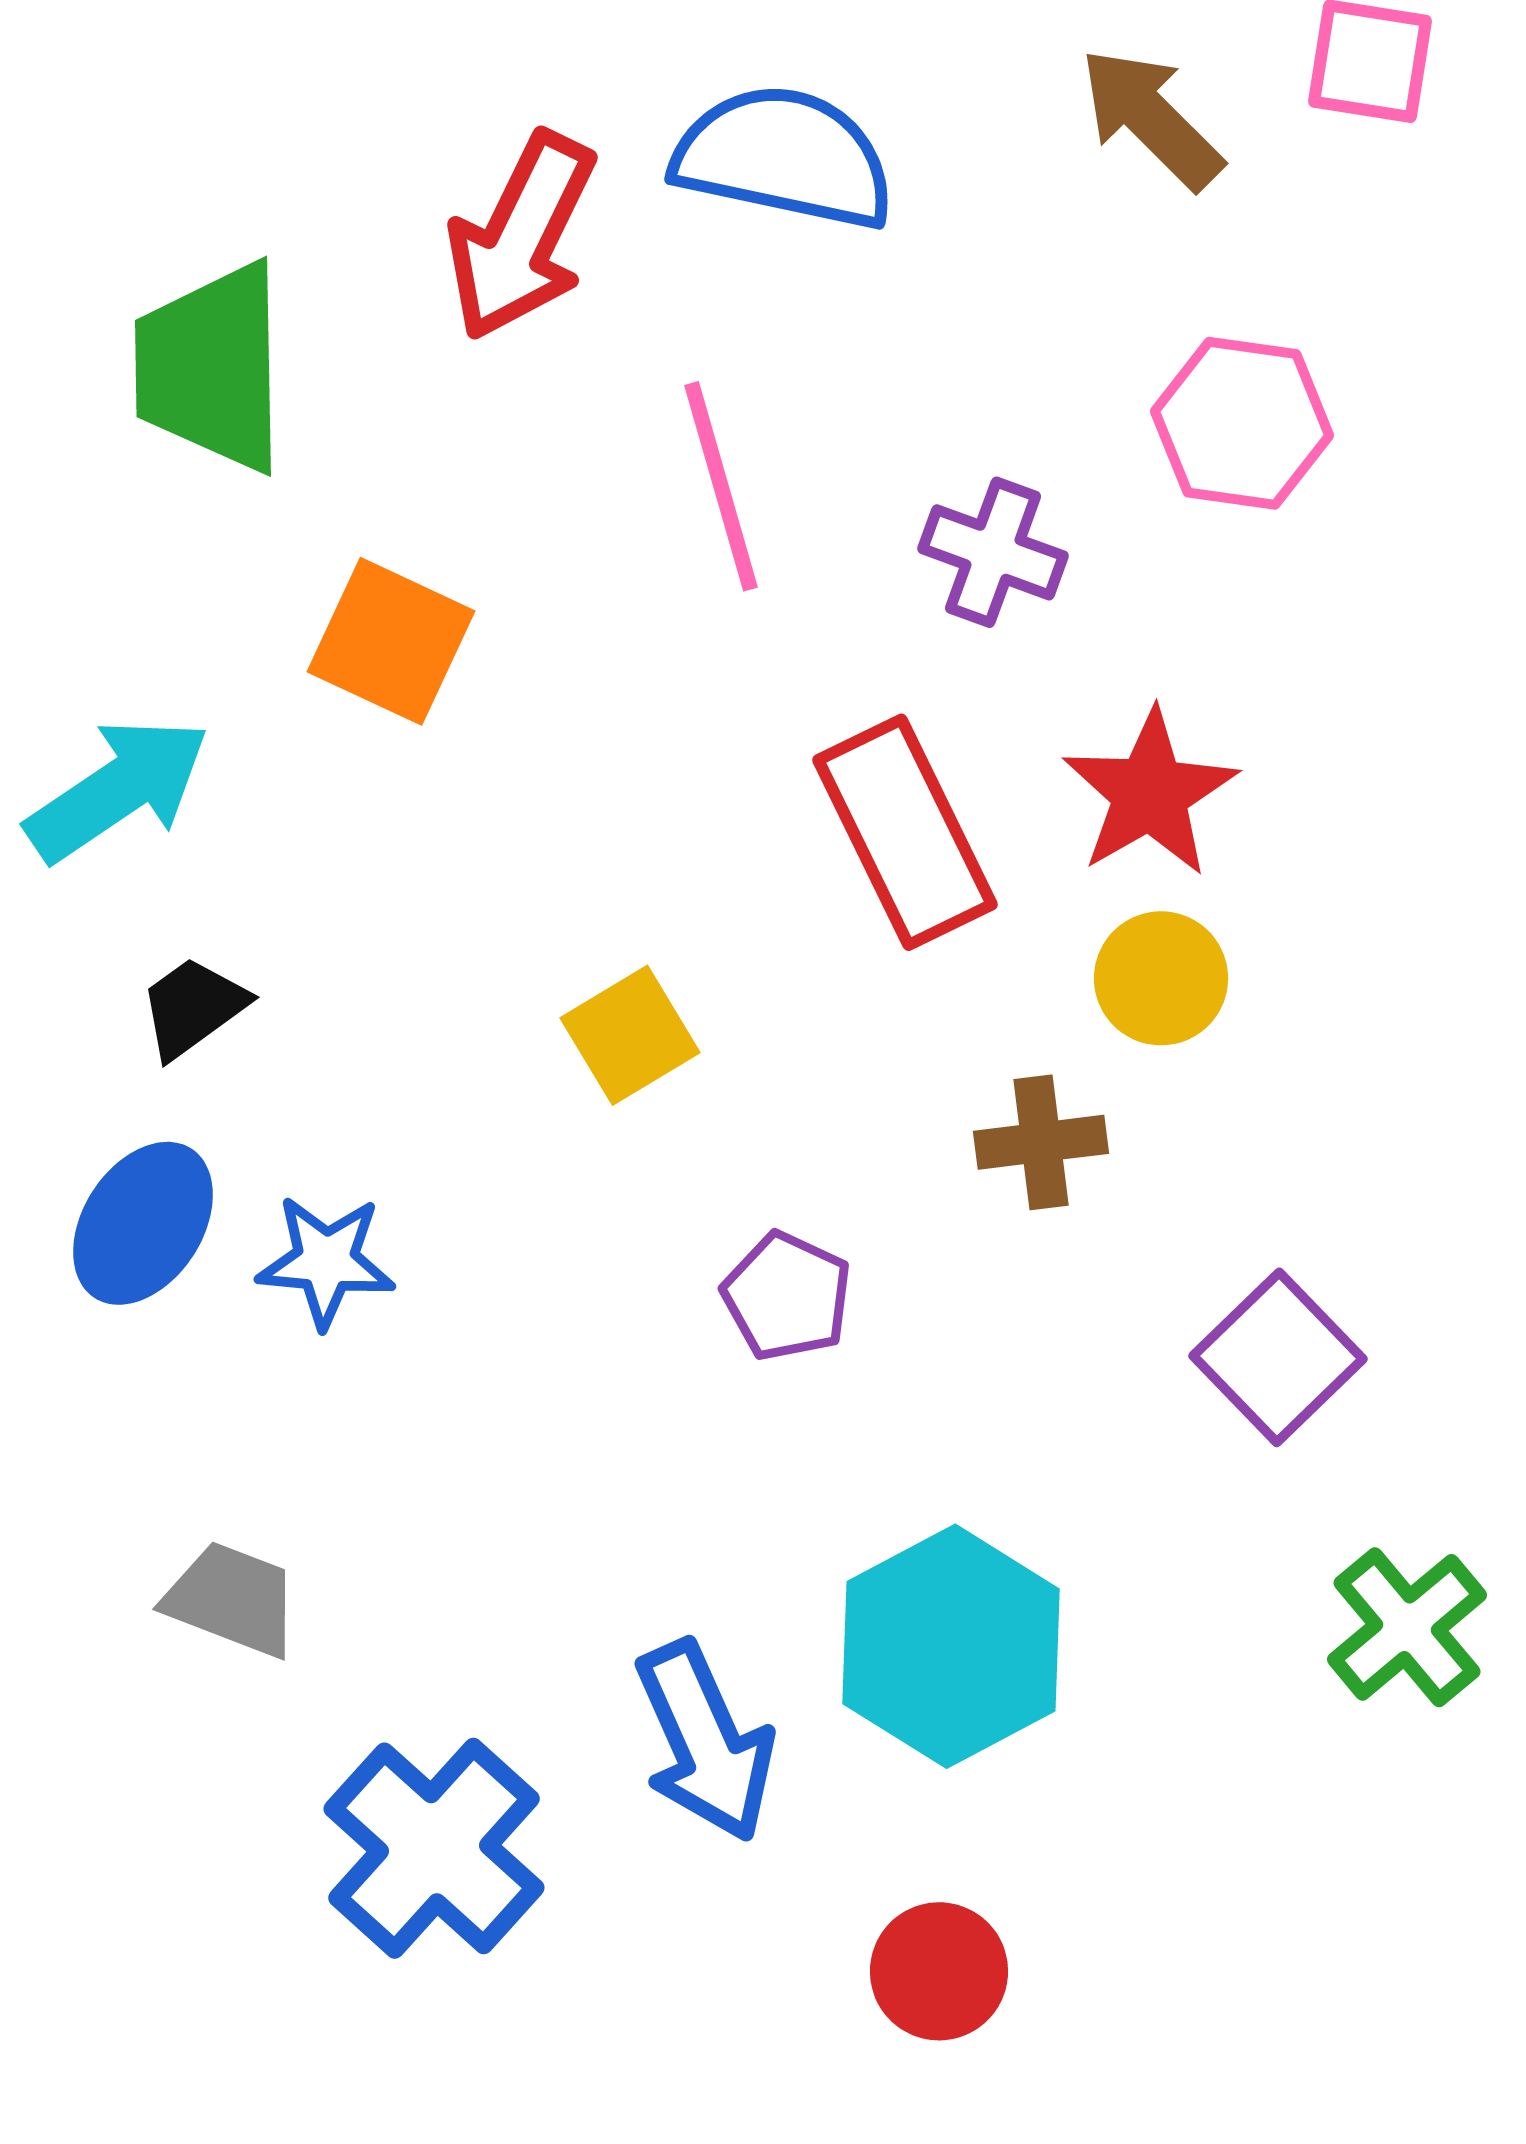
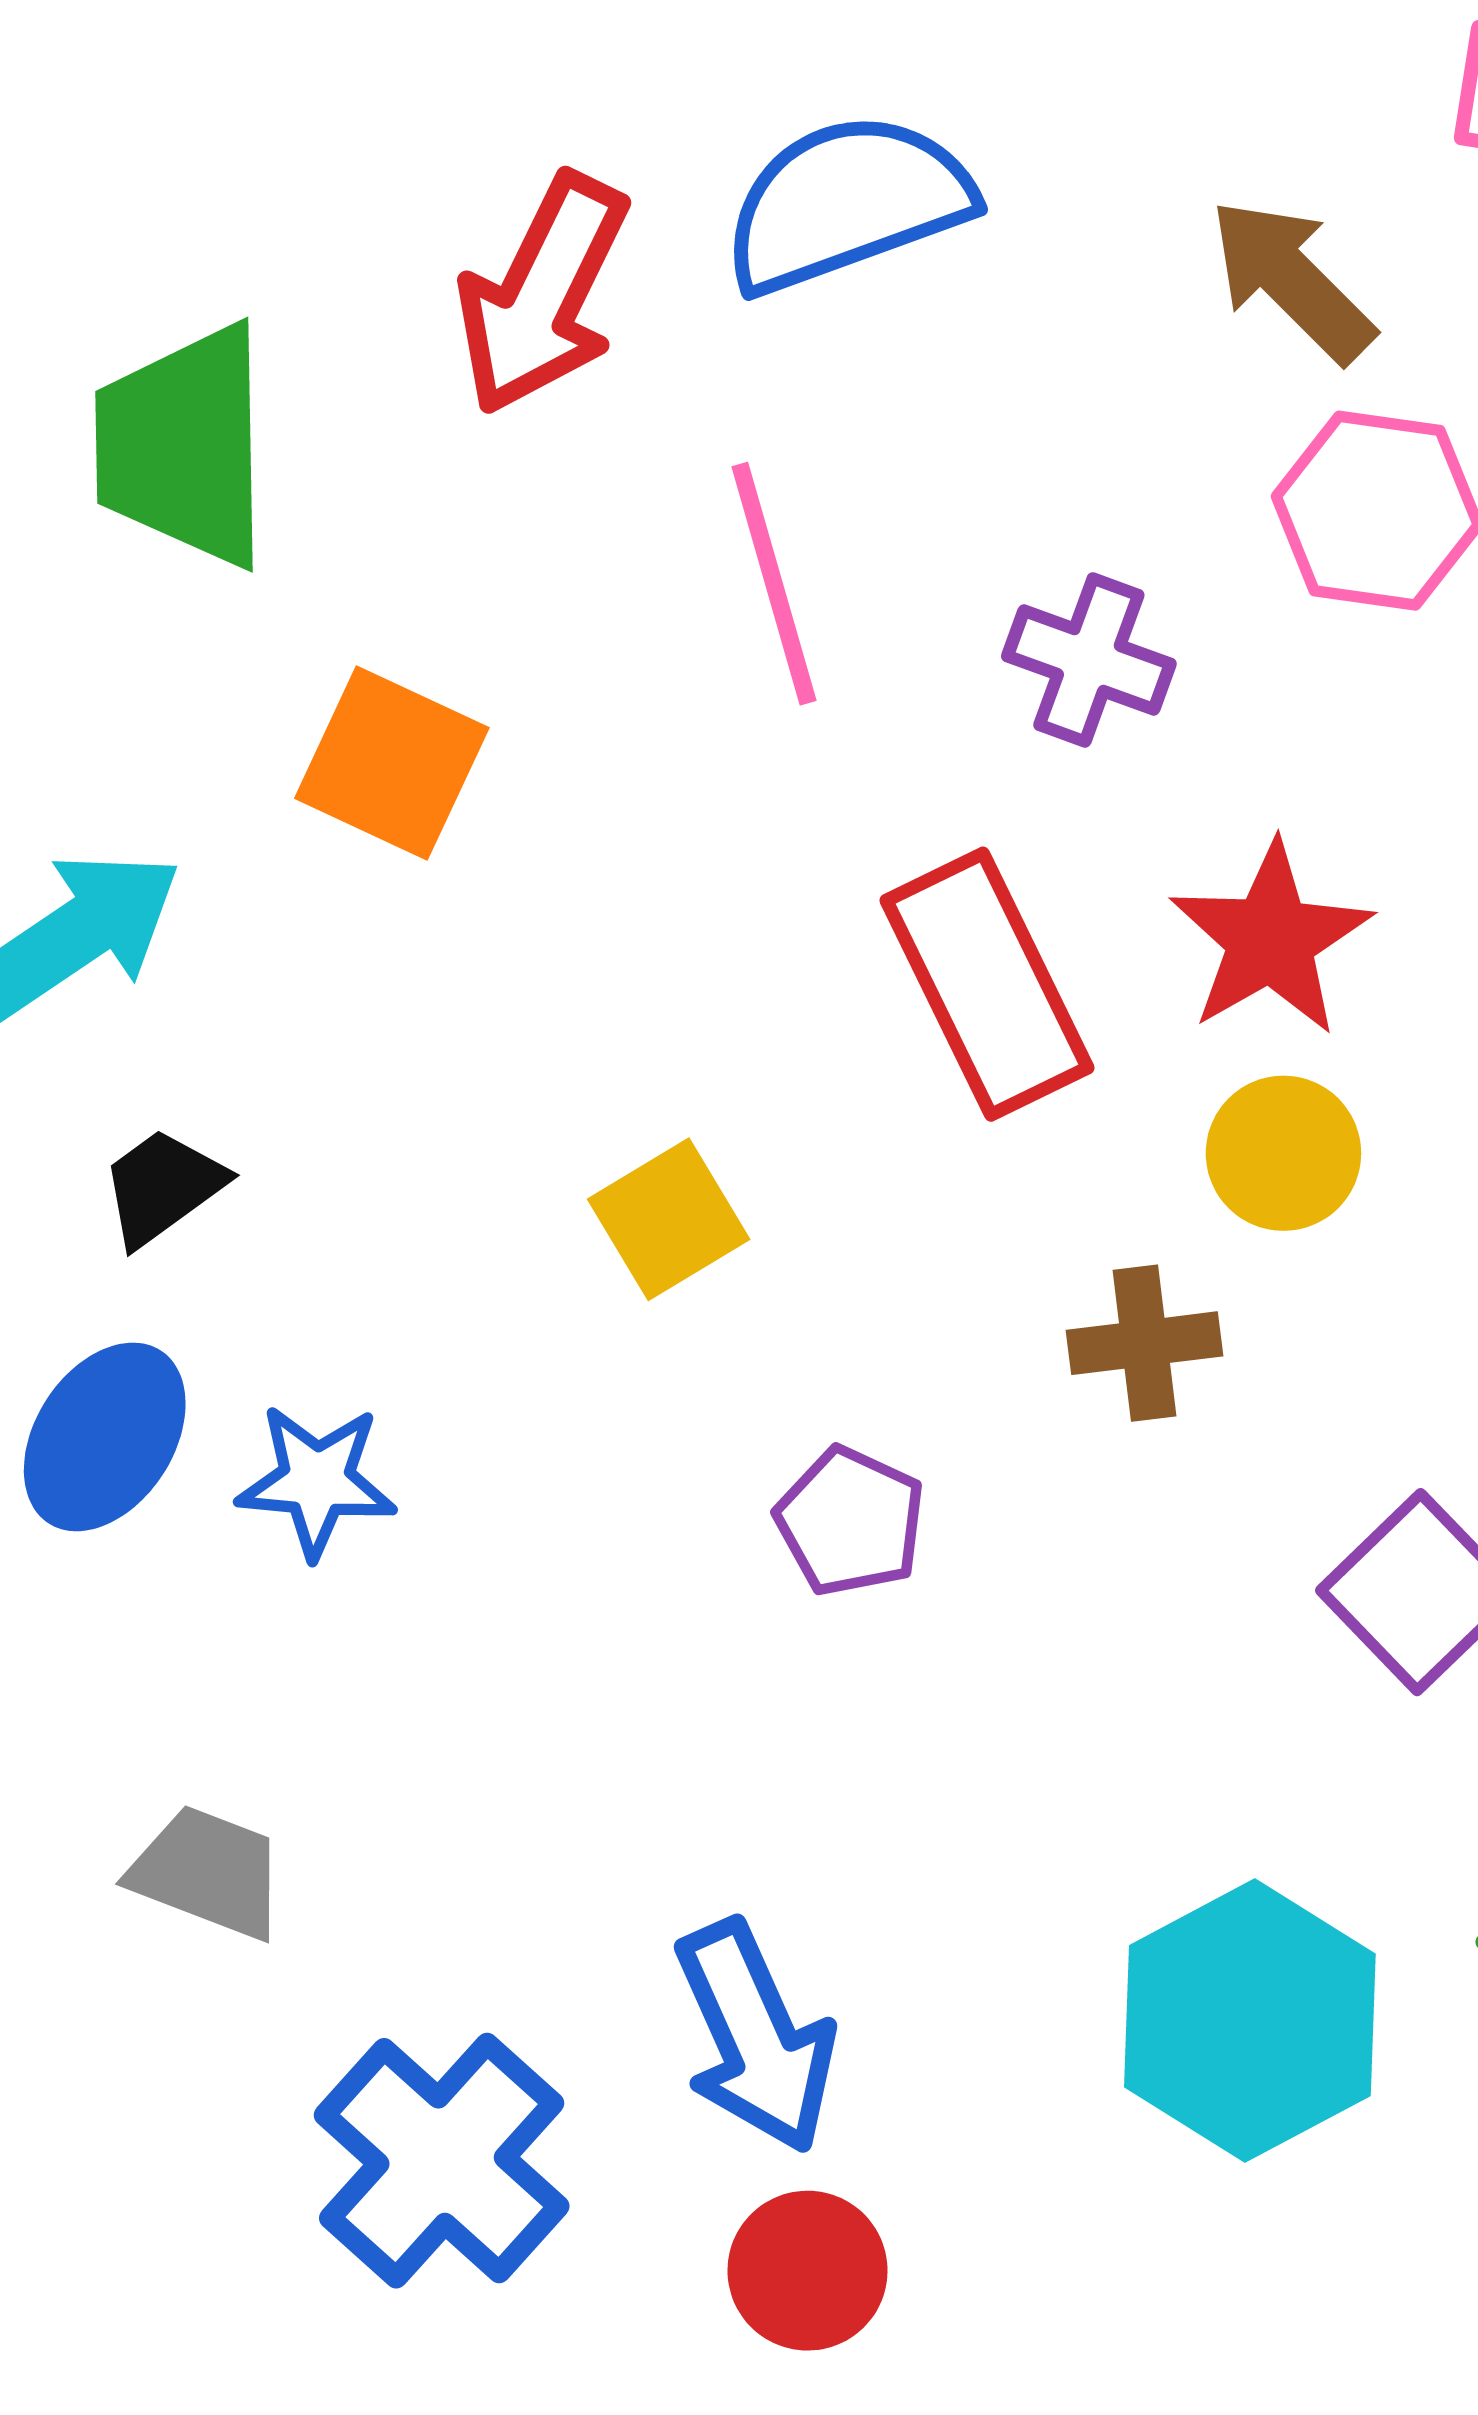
brown arrow: (1151, 118) -> (1292, 280), moved
blue semicircle: (784, 157) -> (847, 203), turned -32
cyan hexagon: (951, 1646) -> (1250, 2021), moved
red circle: (939, 1971) -> (808, 2271), moved

